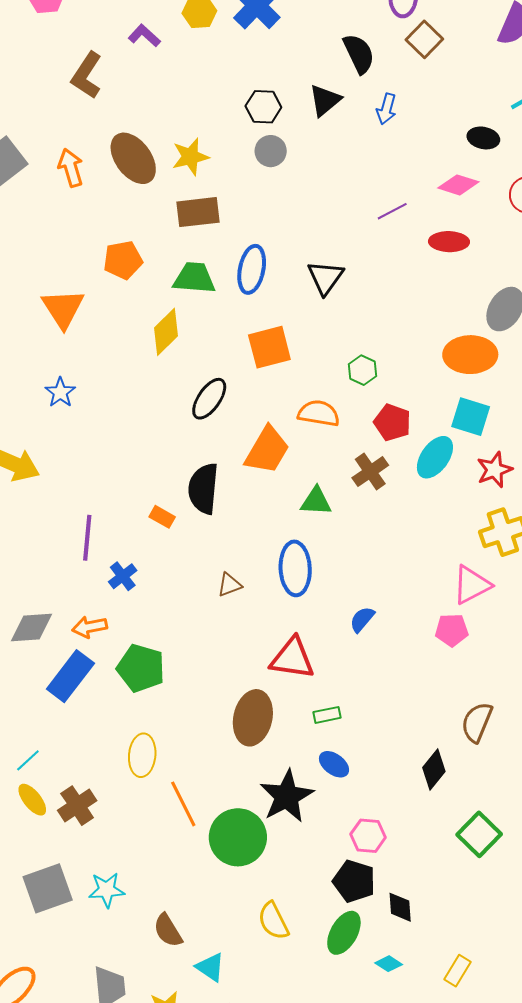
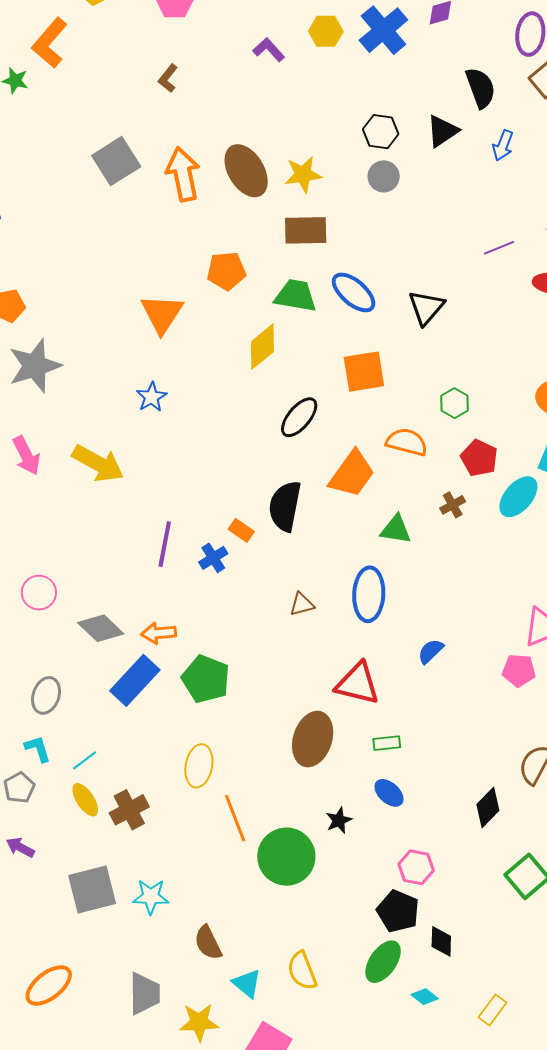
brown L-shape: (87, 75) -> (168, 78), moved, size x0.6
orange arrow: (71, 168) -> (183, 174), size x1.4
blue ellipse: (252, 269) -> (354, 292), turned -66
brown cross: (370, 472) -> (453, 505), size x0.7
blue cross: (123, 576) -> (213, 558), moved
gray diamond: (31, 627) -> (101, 628), turned 42
black star: (287, 796) -> (339, 820), size x0.5
yellow semicircle: (273, 921) -> (302, 971), moved

